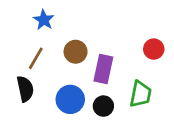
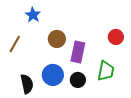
brown line: (36, 58) -> (15, 44), moved
black semicircle: (25, 89) -> (27, 84), moved

